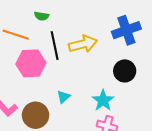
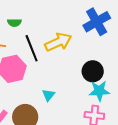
black circle: (125, 71) -> (93, 71), moved
cyan star: (103, 100) -> (99, 91), moved, turned -30

